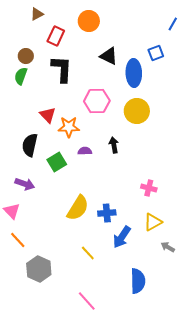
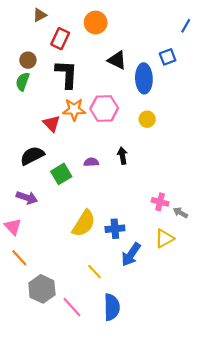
yellow circle: (137, 111) -> (147, 119), size x0.6
orange star: (69, 127) -> (74, 110), moved
black semicircle: (30, 145) -> (32, 156), turned 50
gray arrow: (168, 247) -> (180, 213), moved
blue semicircle: (138, 281) -> (112, 307), moved
pink line: (87, 301) -> (72, 307), moved

